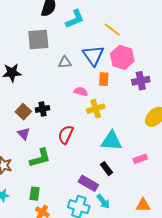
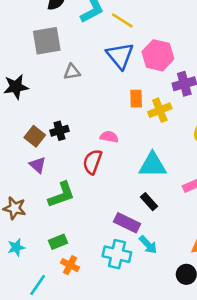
yellow line: (112, 30) -> (122, 20), moved
gray triangle: (65, 62) -> (72, 72), moved
orange rectangle: (104, 79) -> (136, 99), moved
pink semicircle: (81, 92) -> (109, 137), moved
yellow cross: (96, 109) -> (160, 110), moved
green rectangle: (35, 194) -> (58, 242), turned 64

